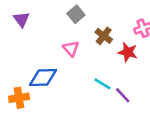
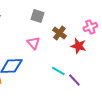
gray square: (76, 14) -> (37, 16), turned -32

